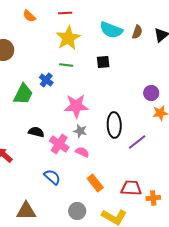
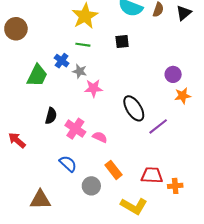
pink star: (76, 106) -> (93, 88), size x0.7
black ellipse: (114, 125) -> (134, 108), turned -30
gray star: (80, 131) -> (80, 71), moved
black semicircle: (36, 132) -> (51, 116), turned 91
gray circle: (77, 211) -> (91, 186), moved

